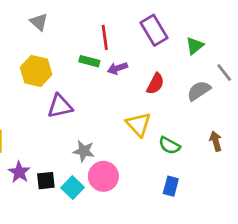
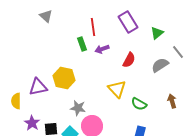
green rectangle: (89, 61) -> (82, 44), turned 56
yellow hexagon: (36, 71) -> (64, 78), moved
purple triangle: (60, 106) -> (38, 87), moved

